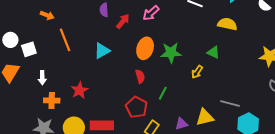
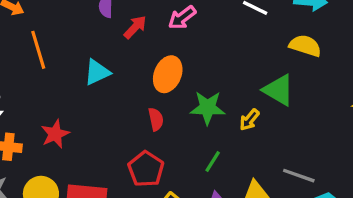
green triangle: (213, 52) -> (279, 90), size x1.5
green star: (171, 53) -> (208, 108), moved
green line: (163, 93) -> (213, 161), moved

